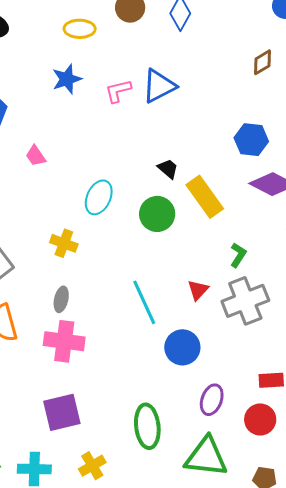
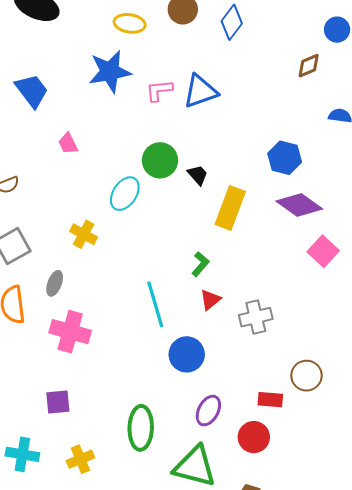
brown diamond: (262, 62) -> (309, 66), moved
blue star: (67, 79) -> (110, 72), size x1.4
yellow rectangle: (205, 197) -> (230, 208), turned 48
green circle: (157, 214) -> (160, 160), moved
green L-shape: (238, 255) -> (200, 264), moved
gray ellipse: (61, 299) -> (55, 283), moved
gray cross: (245, 301) -> (256, 317), size x0.7
purple square: (62, 412) -> (58, 402), size x0.7

